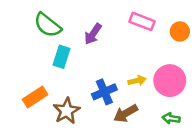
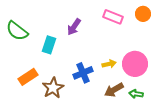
green semicircle: (48, 25) -> (17, 31), moved
orange circle: (180, 31) -> (143, 14), moved
brown arrow: (126, 113) -> (114, 90), moved

